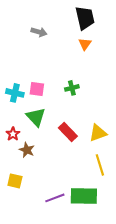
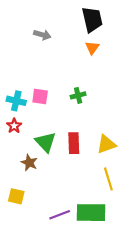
green triangle: (36, 117) -> (46, 142), moved
red rectangle: (68, 132) -> (74, 143), turned 42
red star: (13, 134) -> (14, 126), moved

